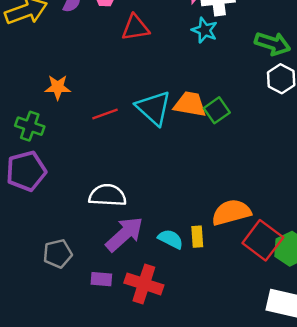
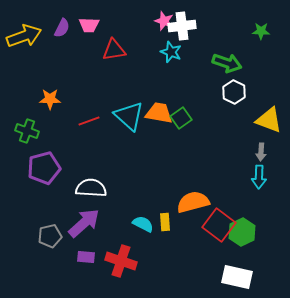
purple pentagon: (26, 171) -> (44, 168), moved
purple arrow: (124, 234) -> (84, 223), moved

